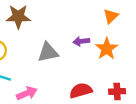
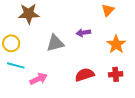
orange star: (107, 49) -> (116, 44), moved

